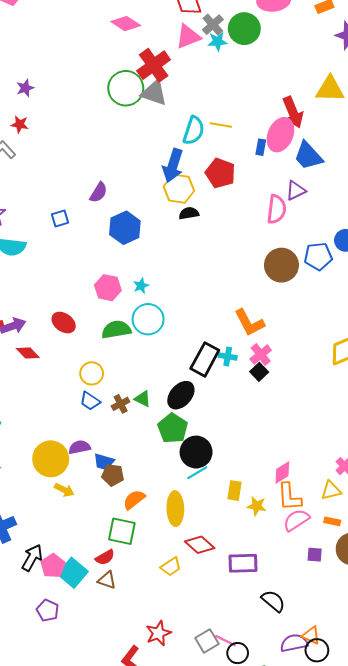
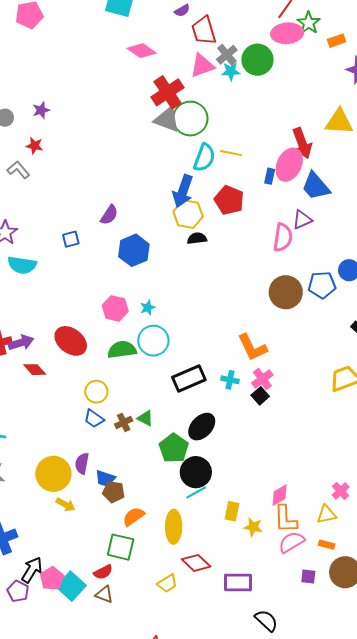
green circle: (126, 88) -> (190, 119), moved
red ellipse: (64, 323) -> (71, 341), size x1.4
black rectangle: (205, 359) -> (189, 378), moved, turned 36
black ellipse: (181, 395) -> (202, 427), moved
purple semicircle: (80, 447) -> (82, 463), turned -70
purple pentagon: (48, 610) -> (18, 591), moved

